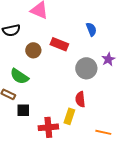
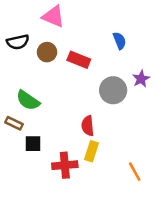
brown circle: (33, 50) -> (47, 52), moved
red semicircle: (80, 99) -> (88, 126), moved
orange line: (103, 132) -> (135, 172), turned 49

